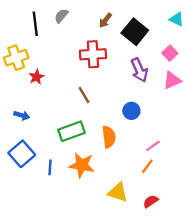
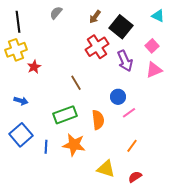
black line: (35, 24) -> (18, 22), moved
red cross: (93, 54) -> (97, 47), moved, turned -30
pink line: (153, 146) -> (129, 113), moved

